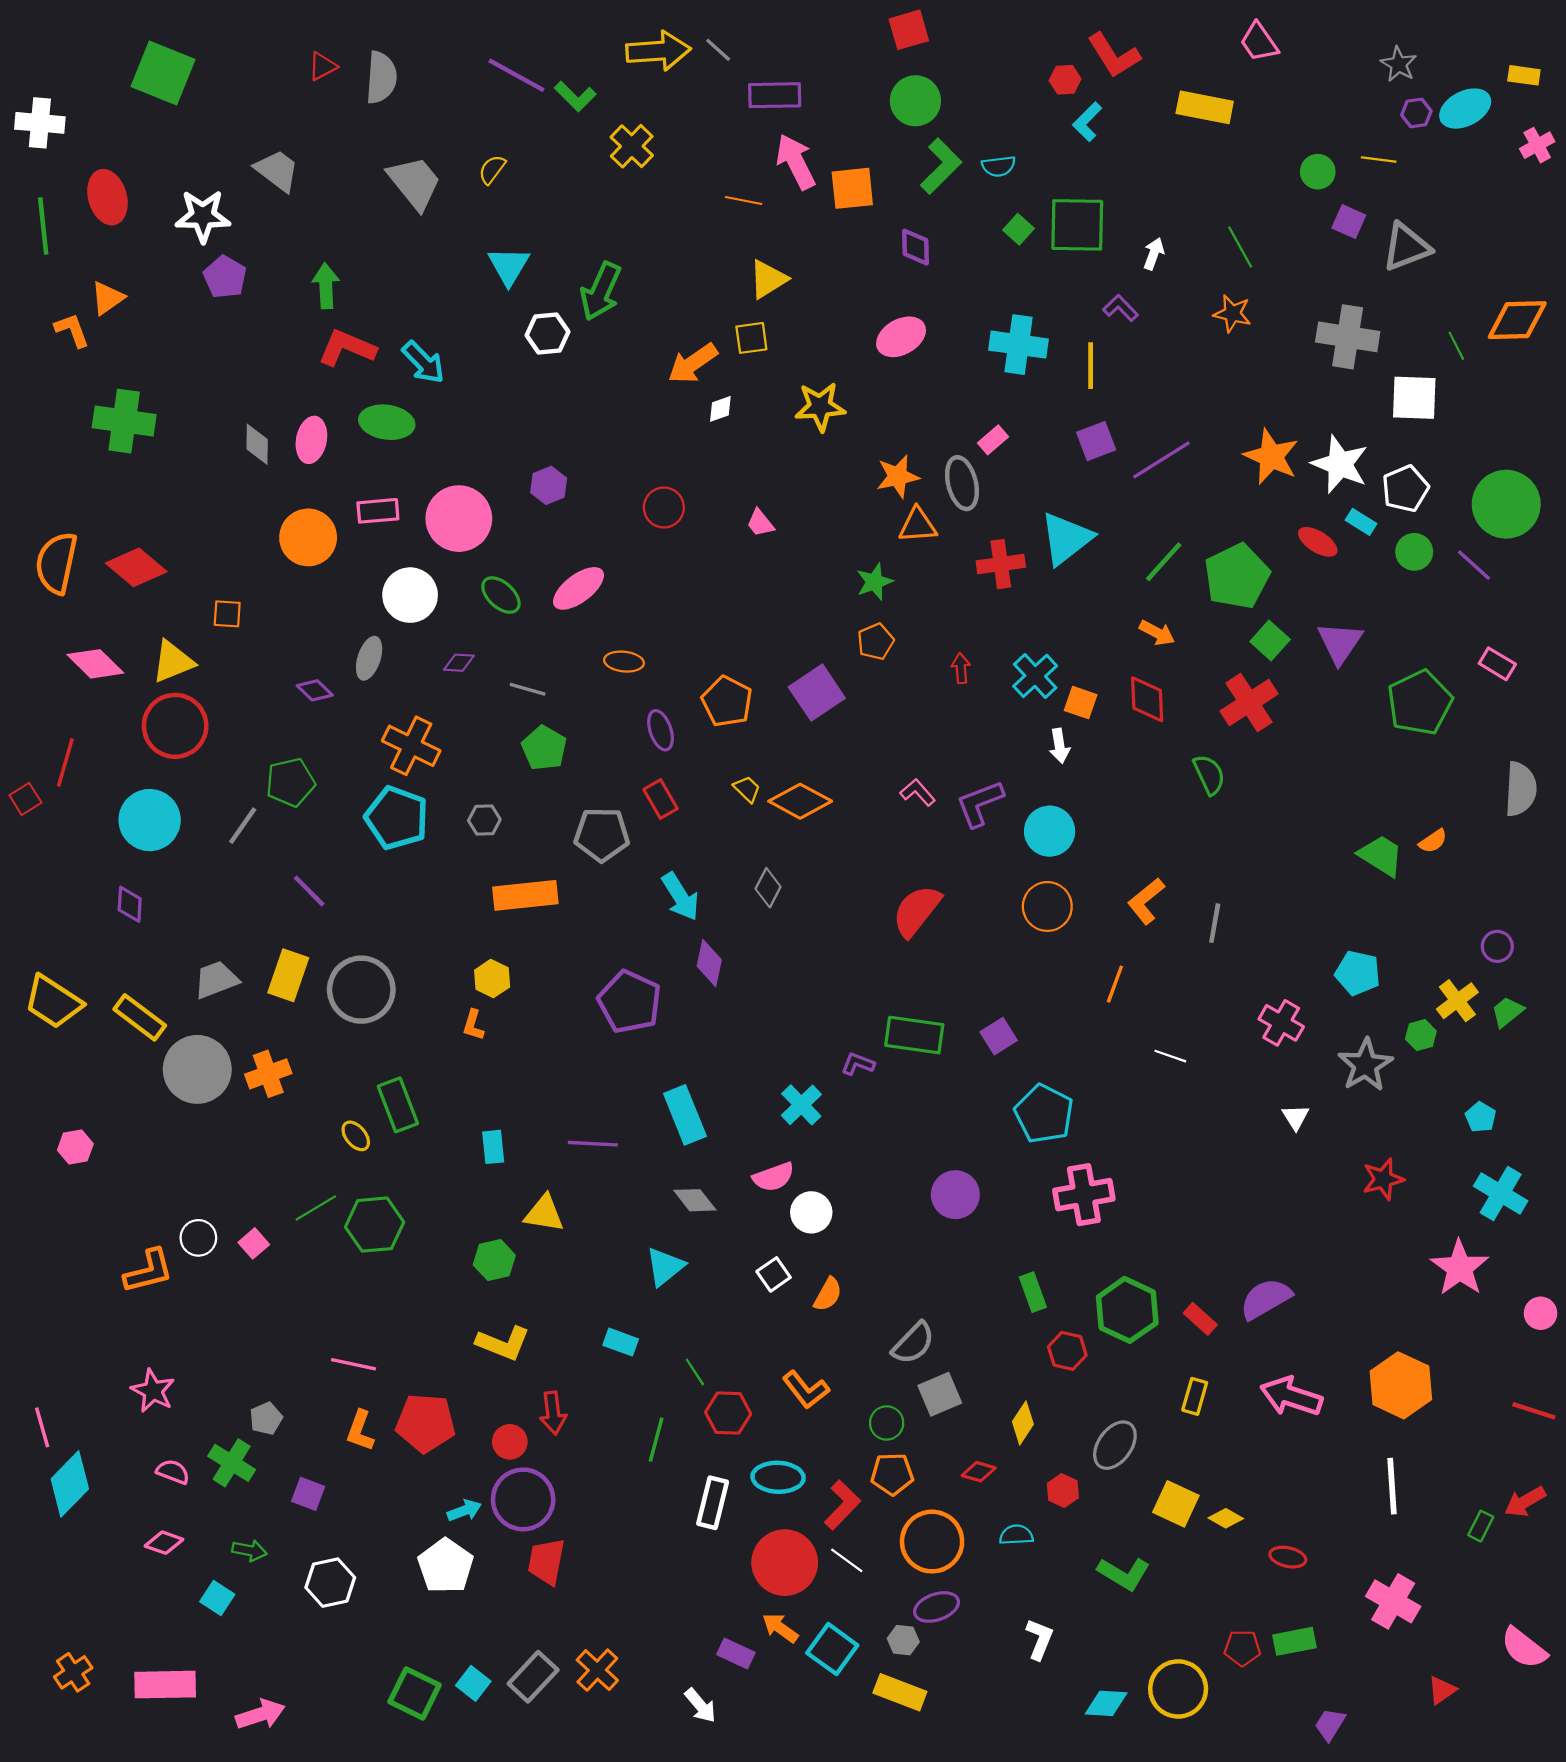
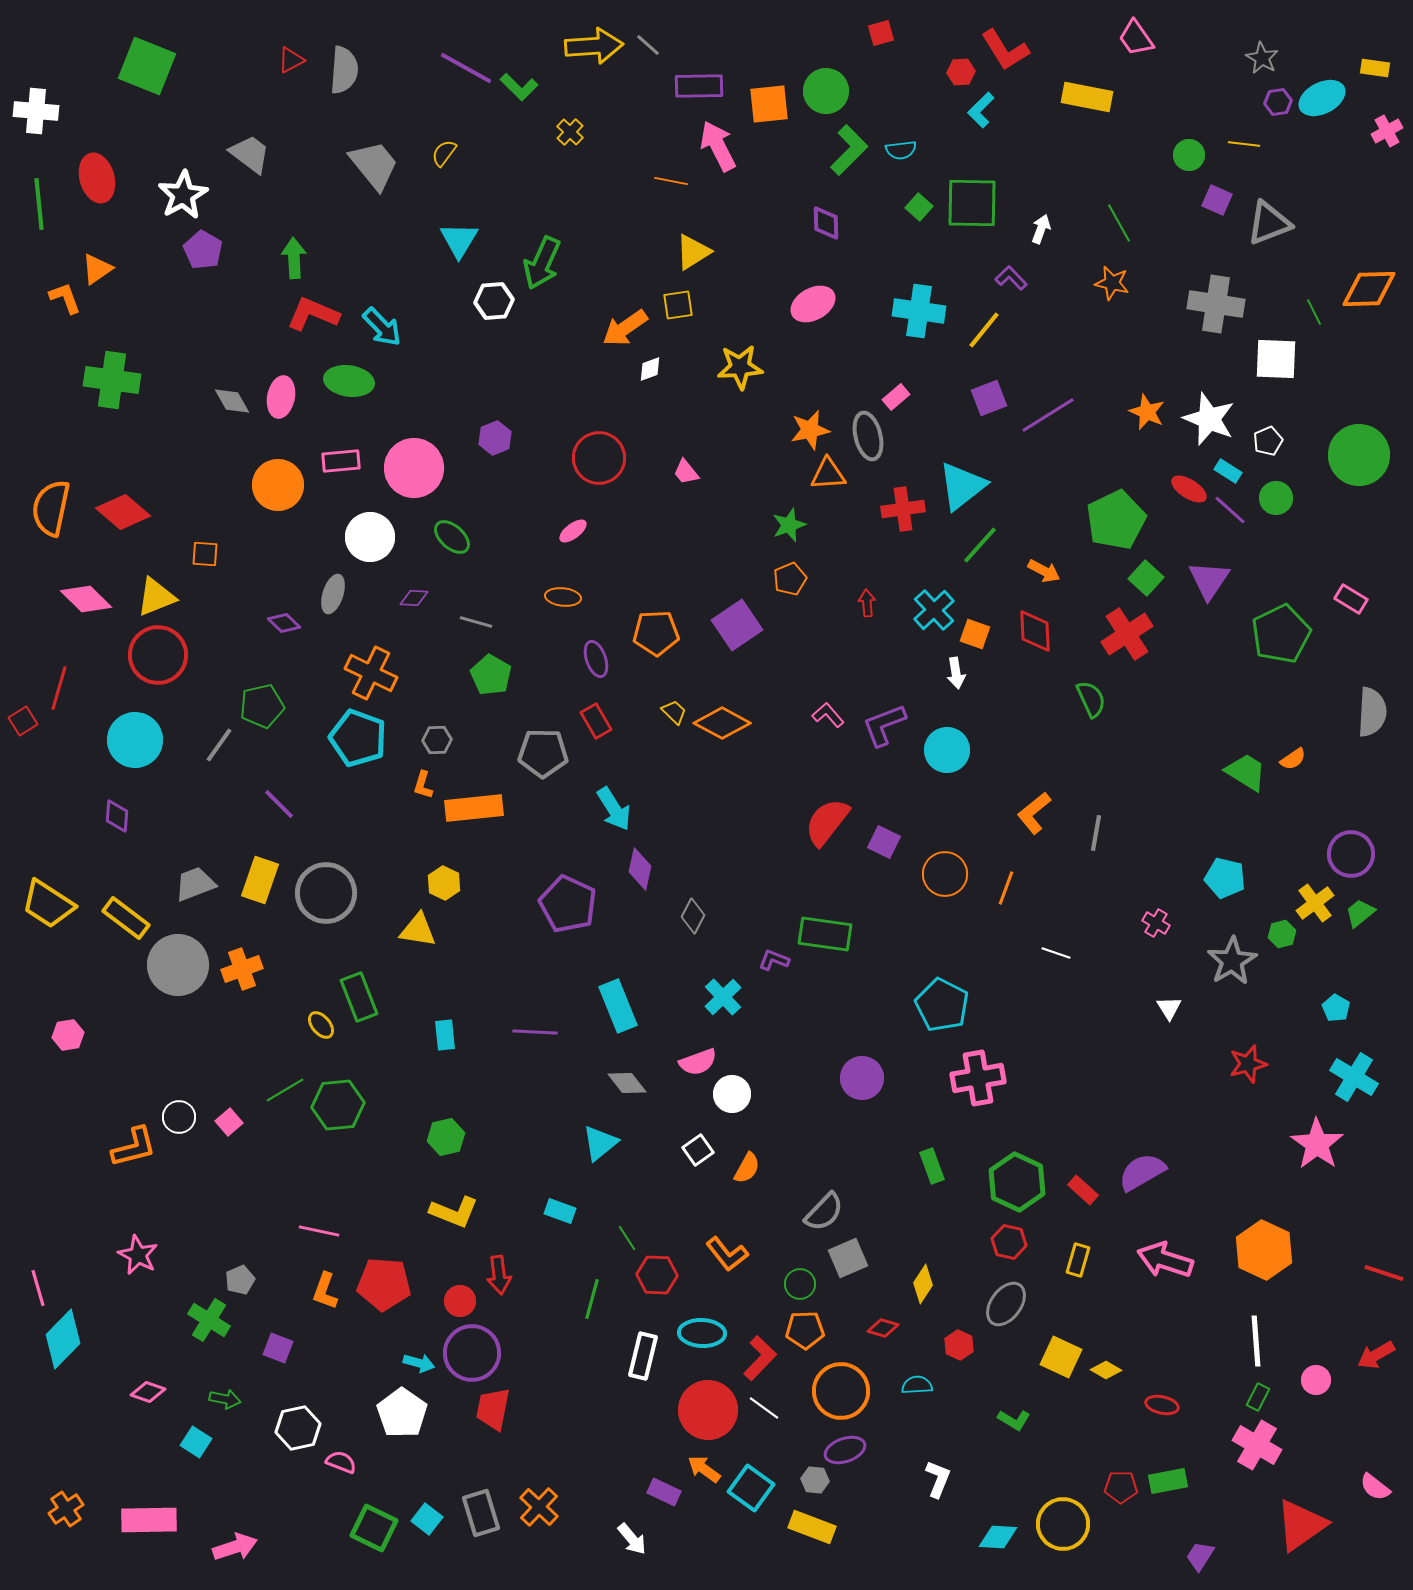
red square: (909, 30) -> (881, 33), moved, size x0.7
yellow cross: (632, 146) -> (570, 132), size x0.7
orange square: (852, 188) -> (769, 104), moved
white star: (203, 216) -> (183, 195), turned -30
yellow line: (1091, 366) -> (984, 330), turned 39
gray diamond: (257, 444) -> (232, 401), turned -30
orange star: (1271, 457) -> (1147, 412), size x0.7
white pentagon: (1405, 489) -> (1268, 441), size x0.7
red circle: (664, 508) -> (599, 458), size x1.4
green line: (1164, 562) -> (980, 545), moved
purple line: (1474, 565) -> (1230, 510), moved
pink ellipse: (579, 588) -> (573, 531), moved, size x0.6
orange pentagon: (727, 701) -> (656, 633), turned -30
gray diamond: (768, 888) -> (693, 916), moved
orange circle: (1047, 906) -> (945, 874), moved
purple circle: (1497, 946) -> (1351, 854), size x1.6
pink cross: (1281, 1023) -> (1156, 923), size x0.7
orange L-shape: (473, 1025) -> (423, 785), moved
purple square: (999, 1036) -> (884, 842), moved, turned -32
yellow triangle: (544, 1213) -> (418, 930), moved
pink circle: (1541, 1313) -> (1316, 1380), moved
red hexagon: (1067, 1351) -> (1009, 1242), moved
pink semicircle: (173, 1472) -> (341, 1462), moved
cyan arrow: (464, 1511) -> (419, 1363), turned 36
green rectangle: (1481, 1526) -> (1258, 1397), moved
green L-shape: (1124, 1574) -> (1014, 1420), size x0.7
pink semicircle: (1524, 1648) -> (1375, 1487), size x0.7
gray rectangle: (533, 1677) -> (481, 1513), turned -60
red triangle: (1442, 1690) -> (1301, 1525), size x2.0

